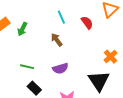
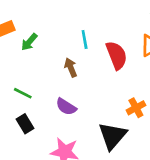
red semicircle: (87, 23) -> (117, 55), size x1.5
purple semicircle: (60, 68) -> (66, 107), turned 35

